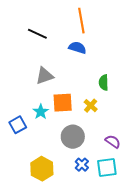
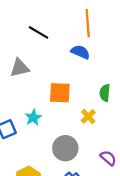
gray triangle: (45, 76) -> (20, 68), moved
orange square: (63, 103) -> (60, 93), moved

